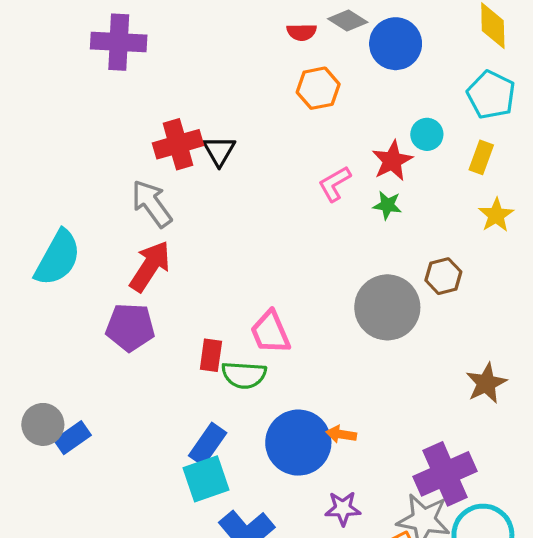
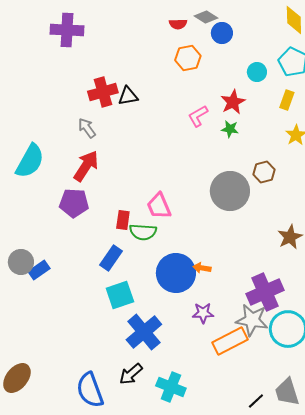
blue circle: (396, 44) -> (222, 33), moved, size x0.7
cyan circle: (427, 134) -> (257, 72), moved
black triangle: (219, 151) -> (128, 96), turned 50
gray arrow: (152, 204) -> (87, 128), size x0.7
blue rectangle: (208, 444) -> (111, 258), moved

